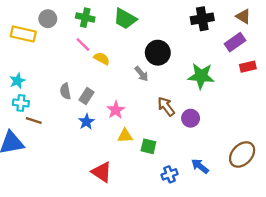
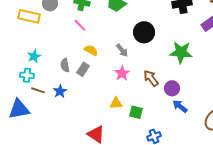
yellow semicircle: (102, 59) -> (91, 50), moved
gray arrow: (141, 74) -> (122, 50), moved
cyan star: (17, 81) -> (34, 56), moved
pink star: (116, 110) -> (122, 73), moved
blue star: (86, 122) -> (60, 91), moved
blue arrow: (200, 166) -> (180, 106), moved

